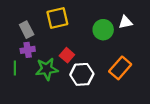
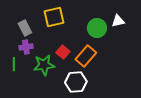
orange rectangle: (120, 68) -> (86, 56), moved
white hexagon: (82, 74) -> (76, 82), moved

